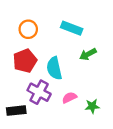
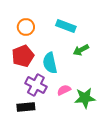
green star: (92, 106) -> (85, 98), size x1.5
black rectangle: (16, 111) -> (26, 107), moved

